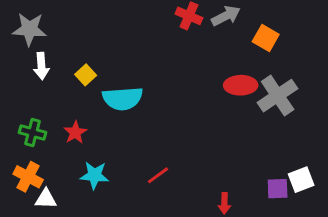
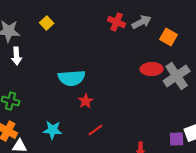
yellow square: (86, 75) -> (47, 23), moved
red star: (75, 132) -> (86, 101), moved

